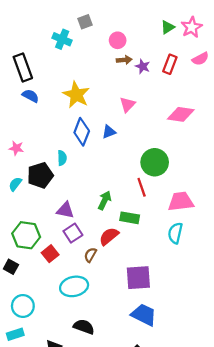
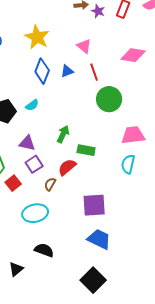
pink triangle: (127, 105) -> (84, 46), turned -35
cyan semicircle: (62, 158) -> (32, 105), moved, turned 56
red line: (142, 187) -> (94, 72), moved

